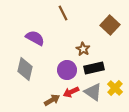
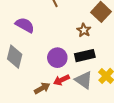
brown star: (83, 49) -> (84, 30), moved

